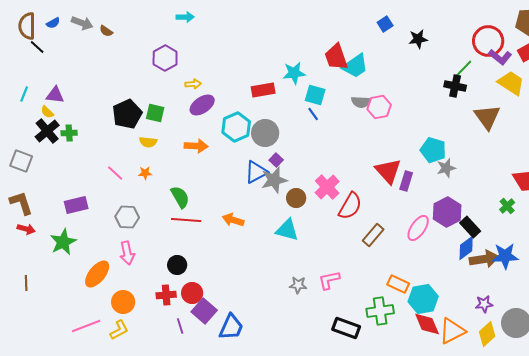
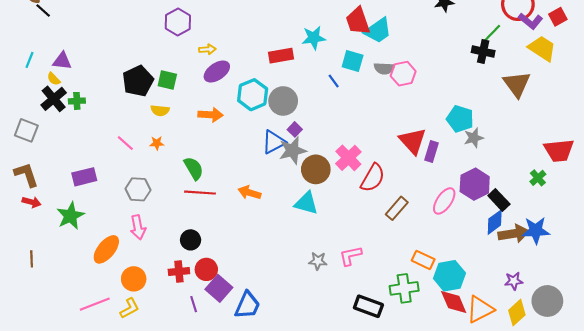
cyan square: (315, 95) -> (353, 61), moved
brown circle: (296, 198) -> (316, 169), size x1.4

